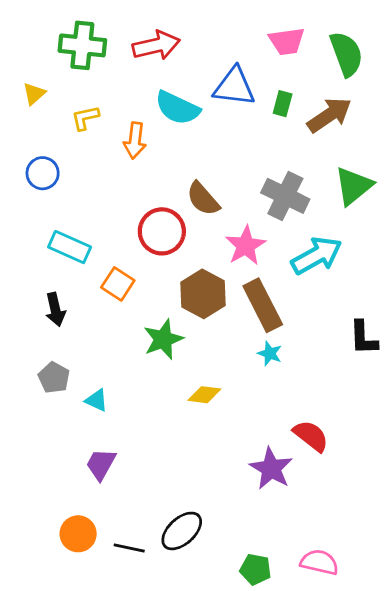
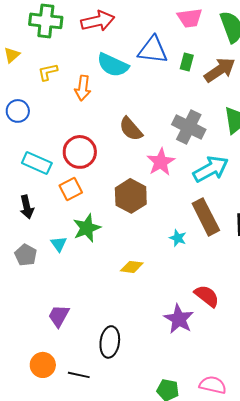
red circle: (162, 231) -> (80, 152), moved
orange square: (118, 284) -> (71, 189), turned 30
brown rectangle: (263, 305) -> (206, 217), moved
green star: (163, 339) -> (87, 228), moved
cyan triangle: (97, 400) -> (59, 244), moved, turned 30
black ellipse: (182, 531) -> (110, 342), moved, turned -40

